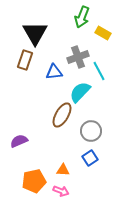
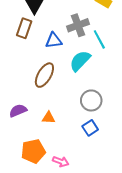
brown ellipse: (62, 115) -> (44, 75), moved
orange triangle: (63, 170) -> (49, 118), moved

